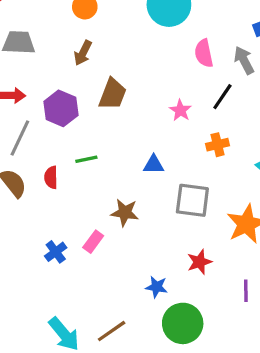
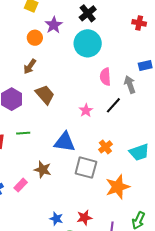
brown trapezoid: (113, 94) -> (45, 95), turned -70
orange cross: (218, 145) -> (105, 147), moved, turned -32
blue triangle: (154, 165) -> (65, 142), size x1.6
red star: (199, 262) -> (84, 218), moved

